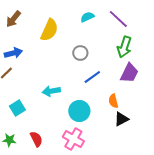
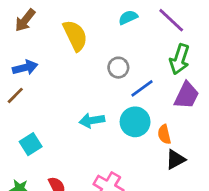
yellow semicircle: (49, 30) -> (75, 36), turned -50
blue line: (92, 77) -> (142, 88), moved
cyan arrow: (51, 91) -> (92, 120), moved
cyan circle: (79, 111) -> (135, 122), moved

